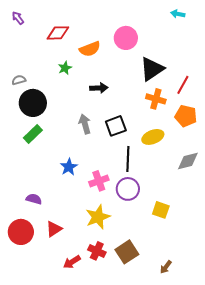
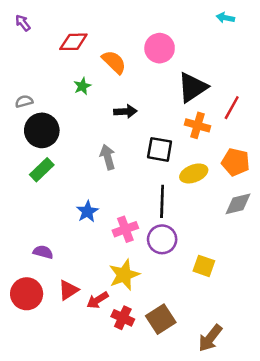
orange semicircle: (90, 49) -> (114, 62), turned -115
orange pentagon: (186, 116) -> (236, 162), moved
black square: (116, 126) -> (160, 149), moved, turned 30
red arrow: (72, 262) -> (98, 300), moved
brown arrow: (166, 267) -> (210, 338), size x1.6

